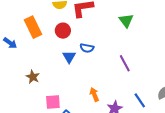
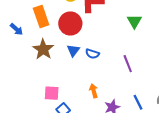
red circle: (63, 31) -> (70, 23), size x1.5
blue semicircle: (87, 48) -> (92, 54), moved
brown star: (33, 77) -> (43, 49), moved, size x1.5

